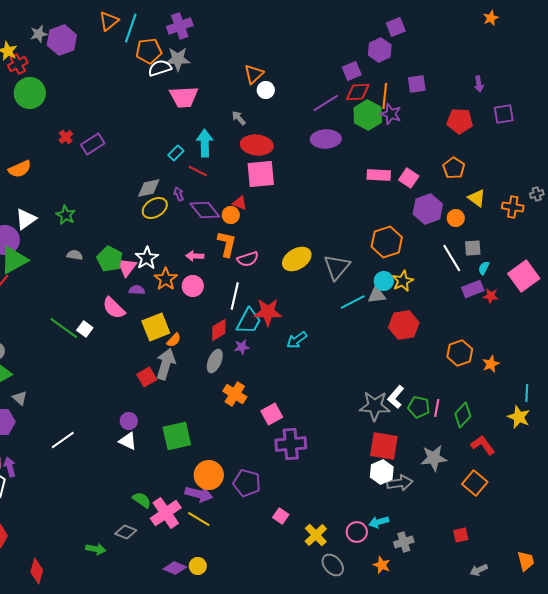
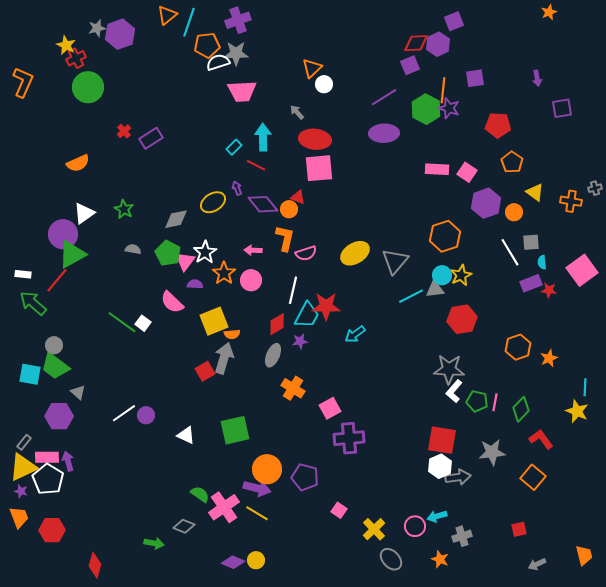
red diamond: (358, 92) -> (416, 43), moved
red pentagon: (460, 121) -> (498, 125), moved
gray diamond: (149, 188) -> (176, 219), moved
cyan semicircle: (484, 268) -> (542, 262), turned -32
orange semicircle: (174, 340) -> (232, 334), turned 42
gray star: (375, 406) -> (449, 369), moved
purple circle: (129, 421) -> (146, 415), moved
white line: (63, 440) -> (124, 413), moved

